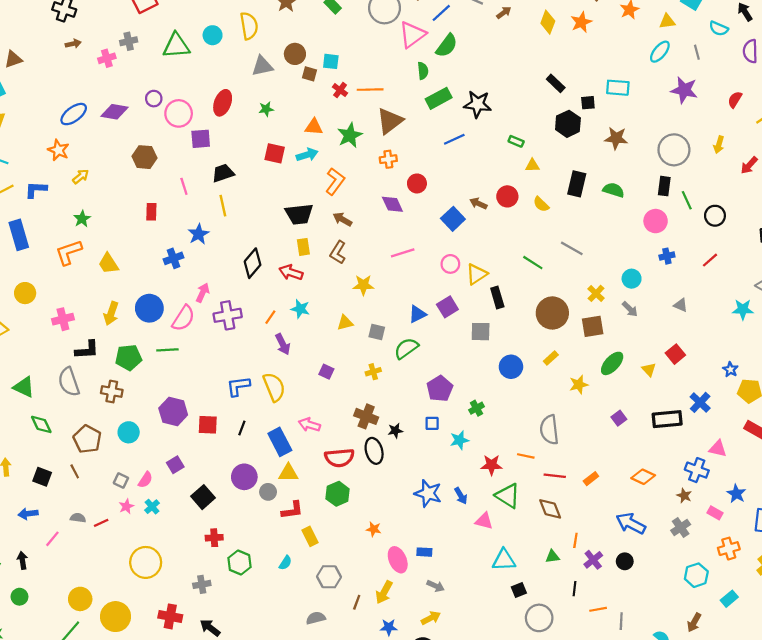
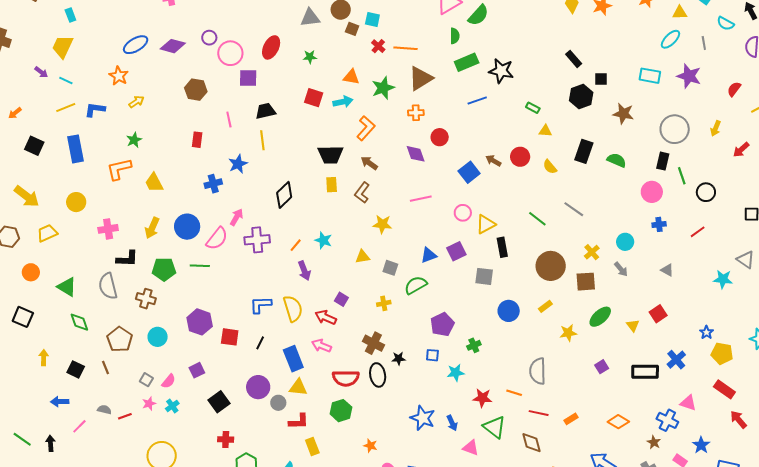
cyan rectangle: (618, 88) -> (650, 76), moved
red arrow: (291, 272) -> (326, 317), moved

